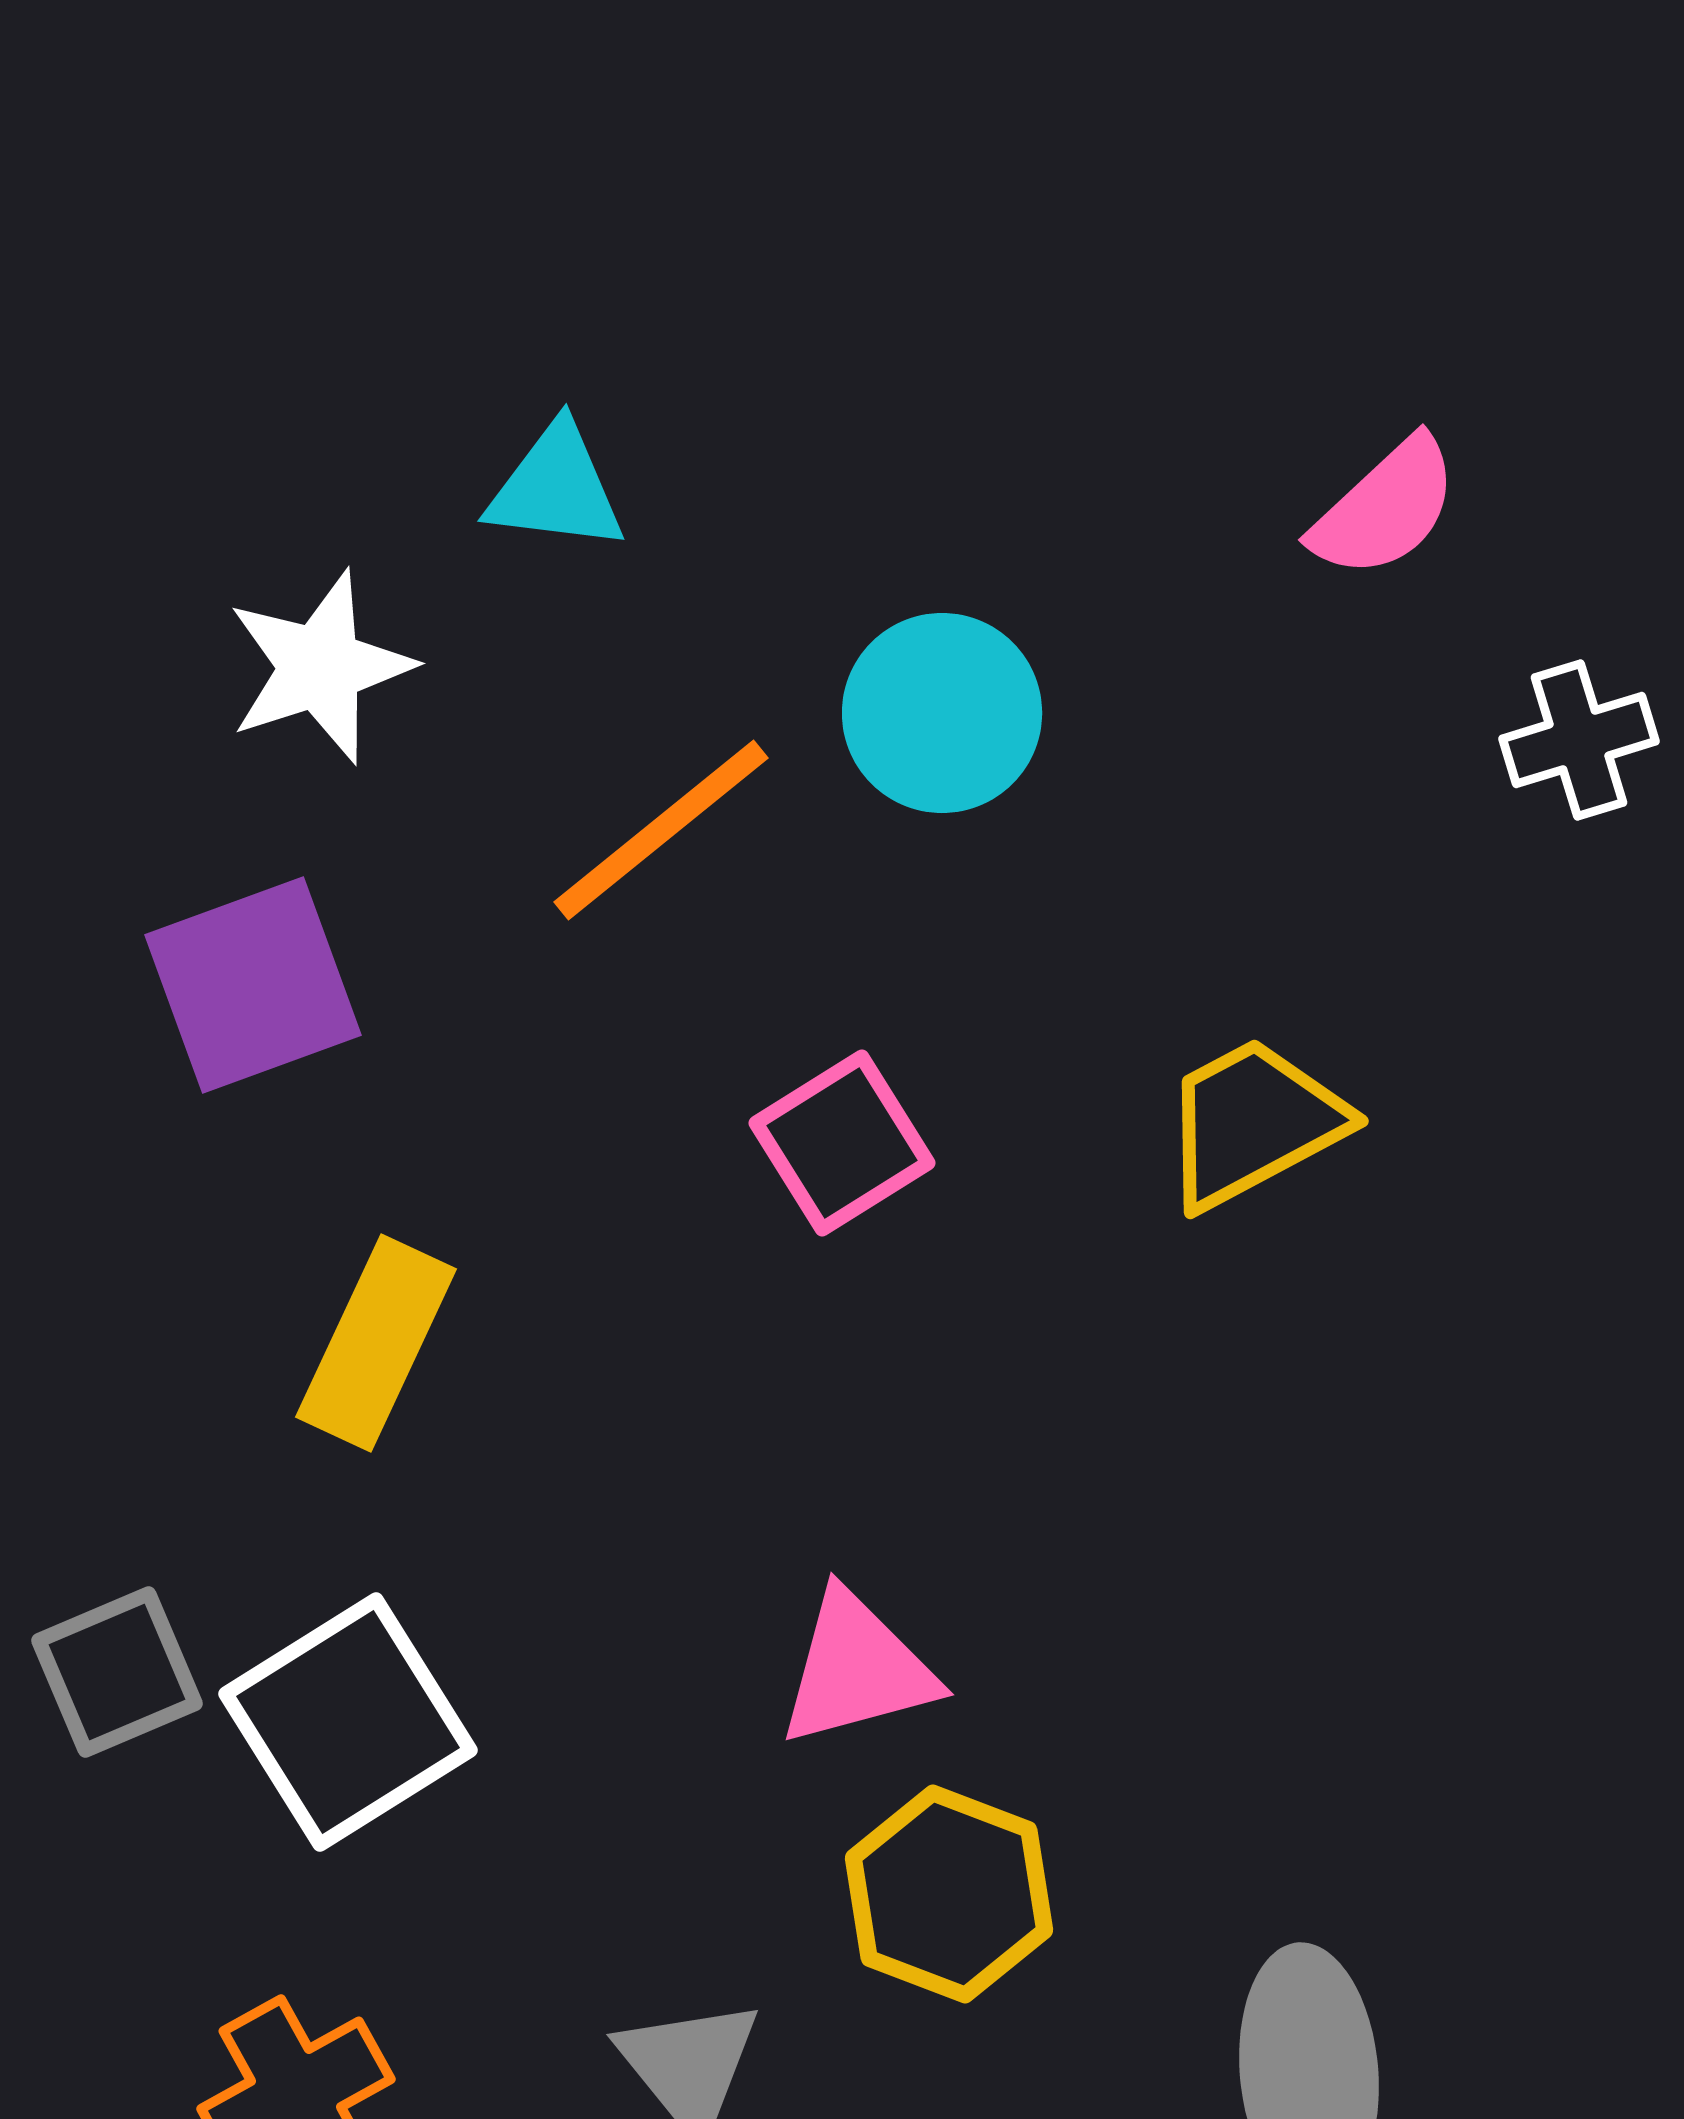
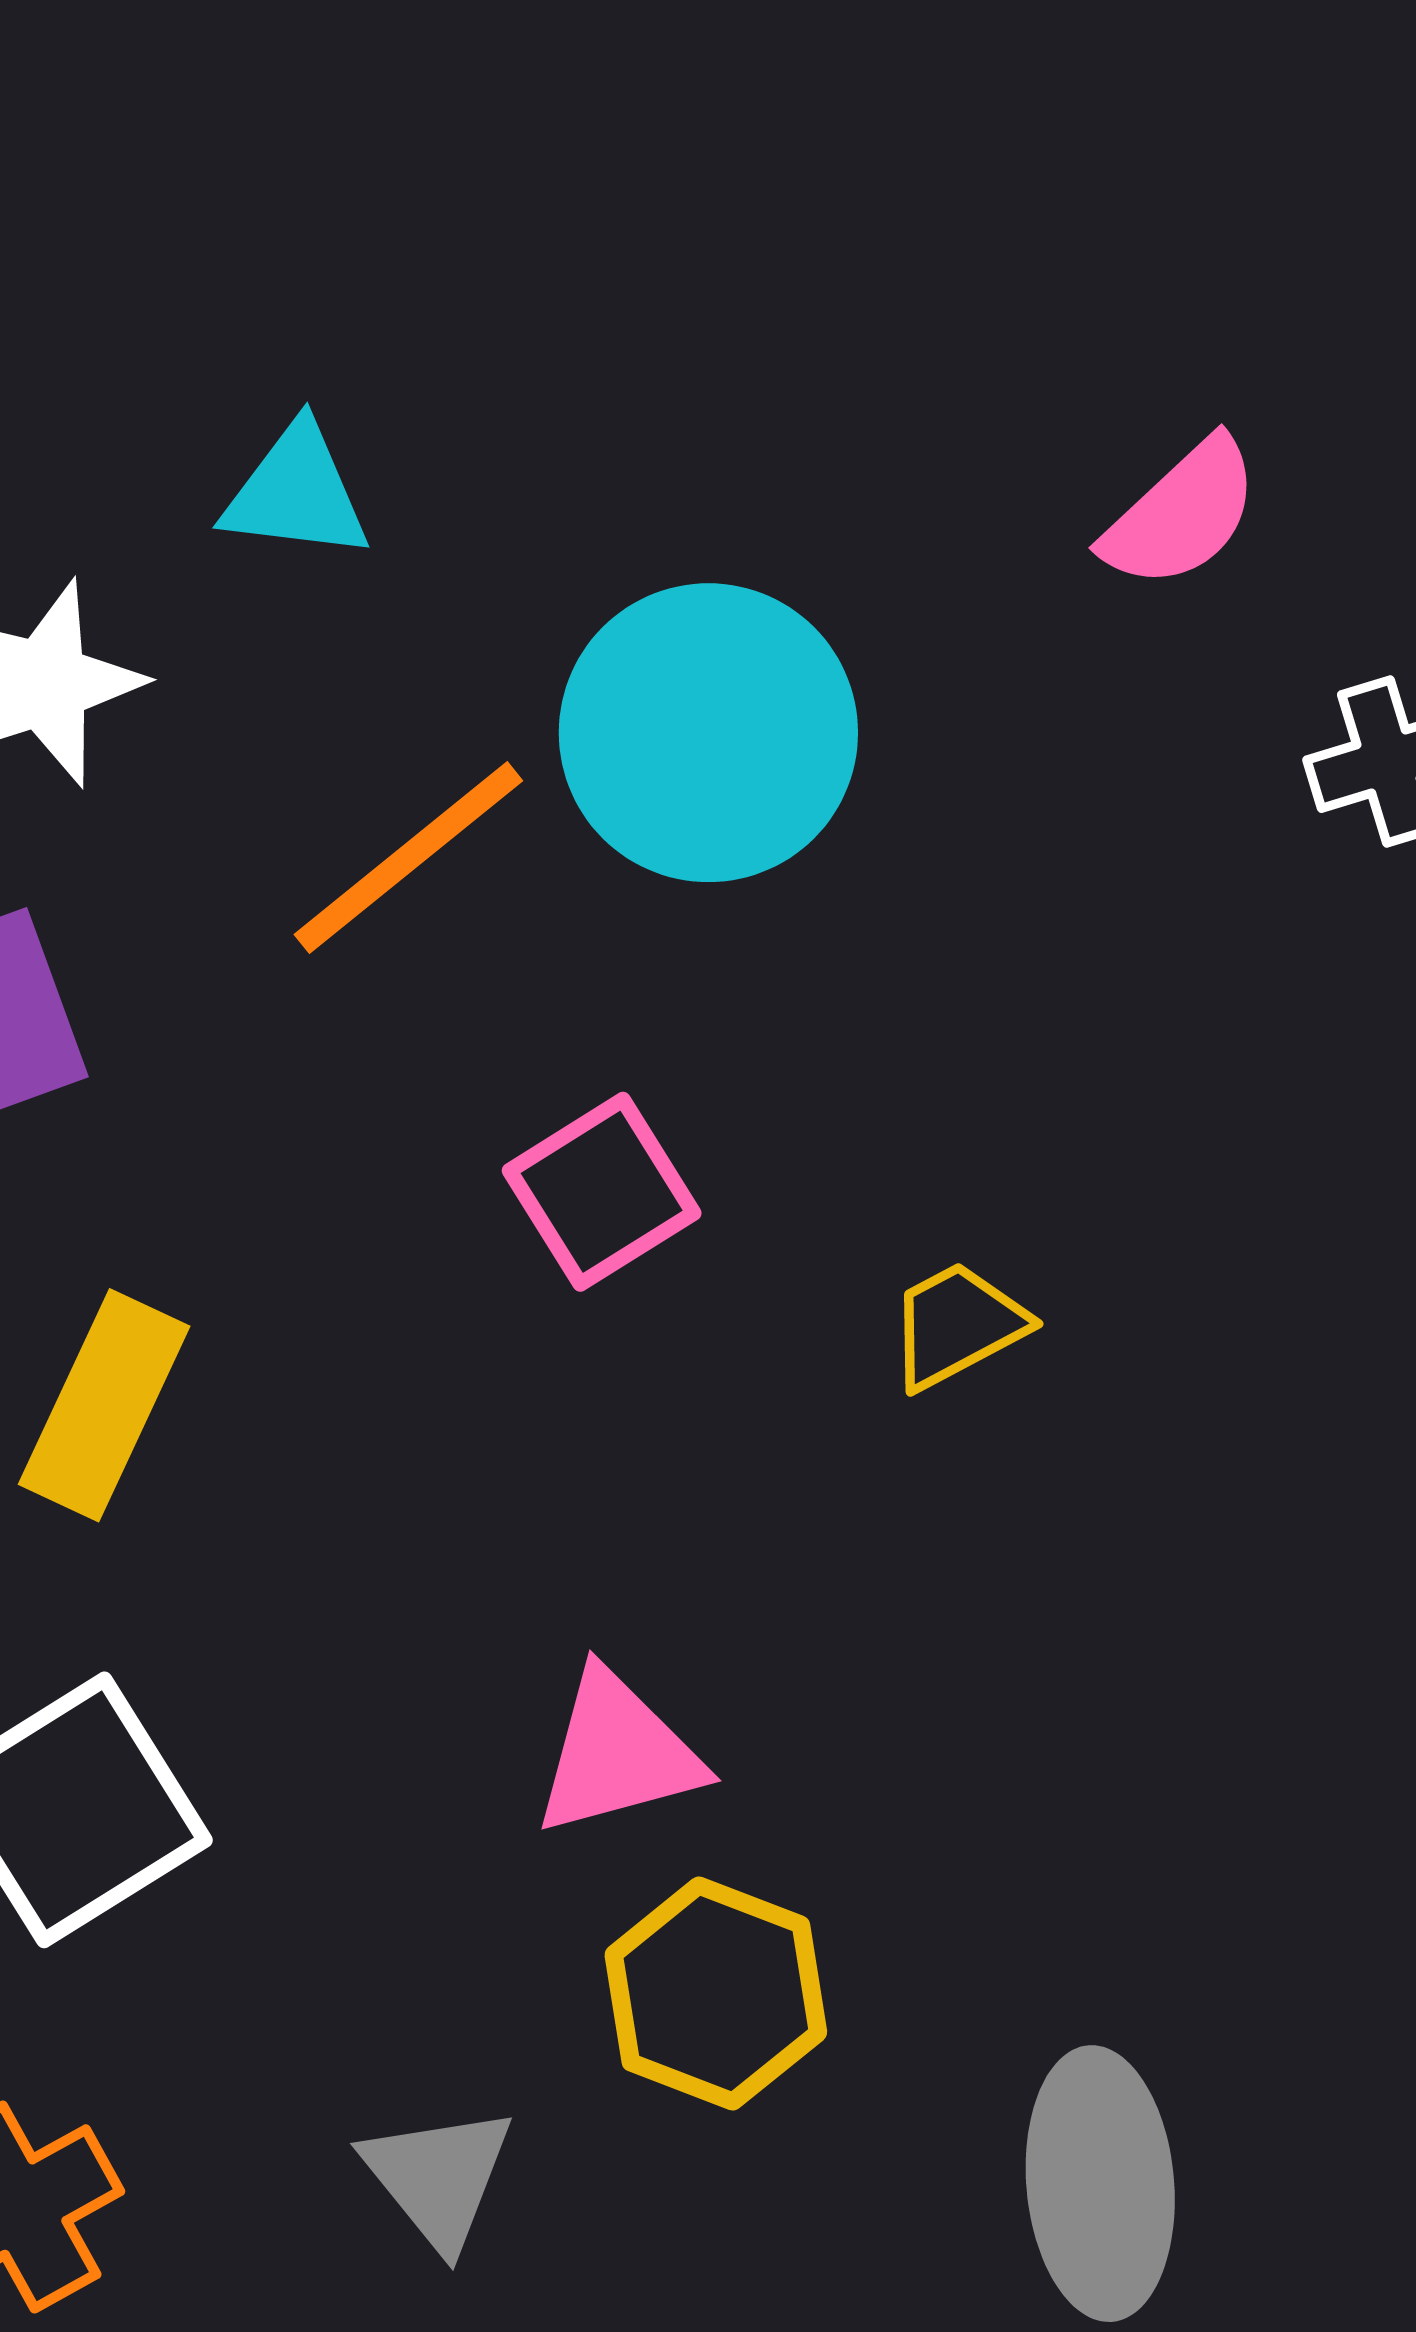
cyan circle: (942, 713) -> (708, 733), size x1.4
yellow trapezoid: (1253, 1123) -> (957, 1325), moved, size x0.7

